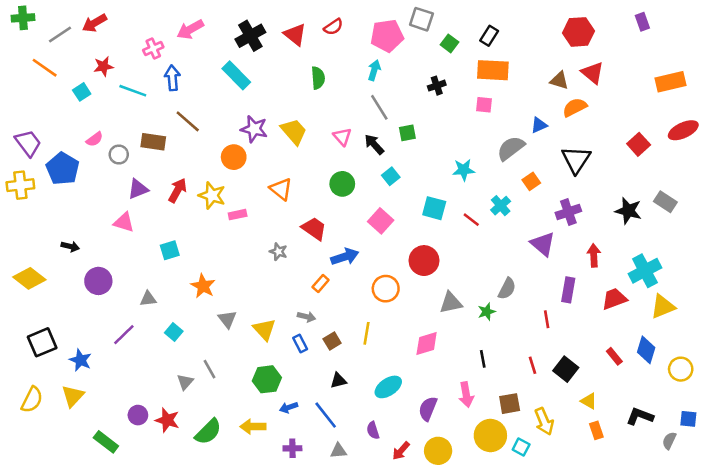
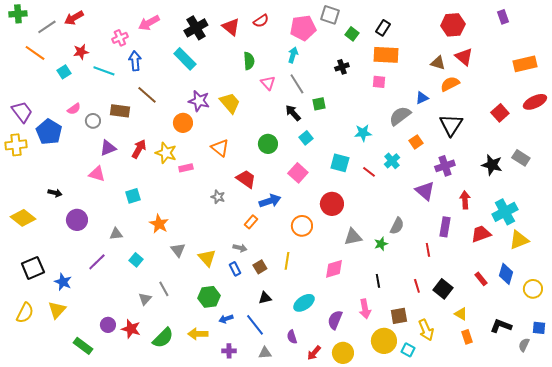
pink triangle: (342, 137) -> (268, 83), moved

